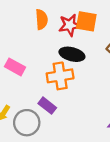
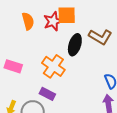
black ellipse: (72, 54) -> (75, 45), moved, turned -75
orange cross: (60, 76) -> (53, 66), turned -35

